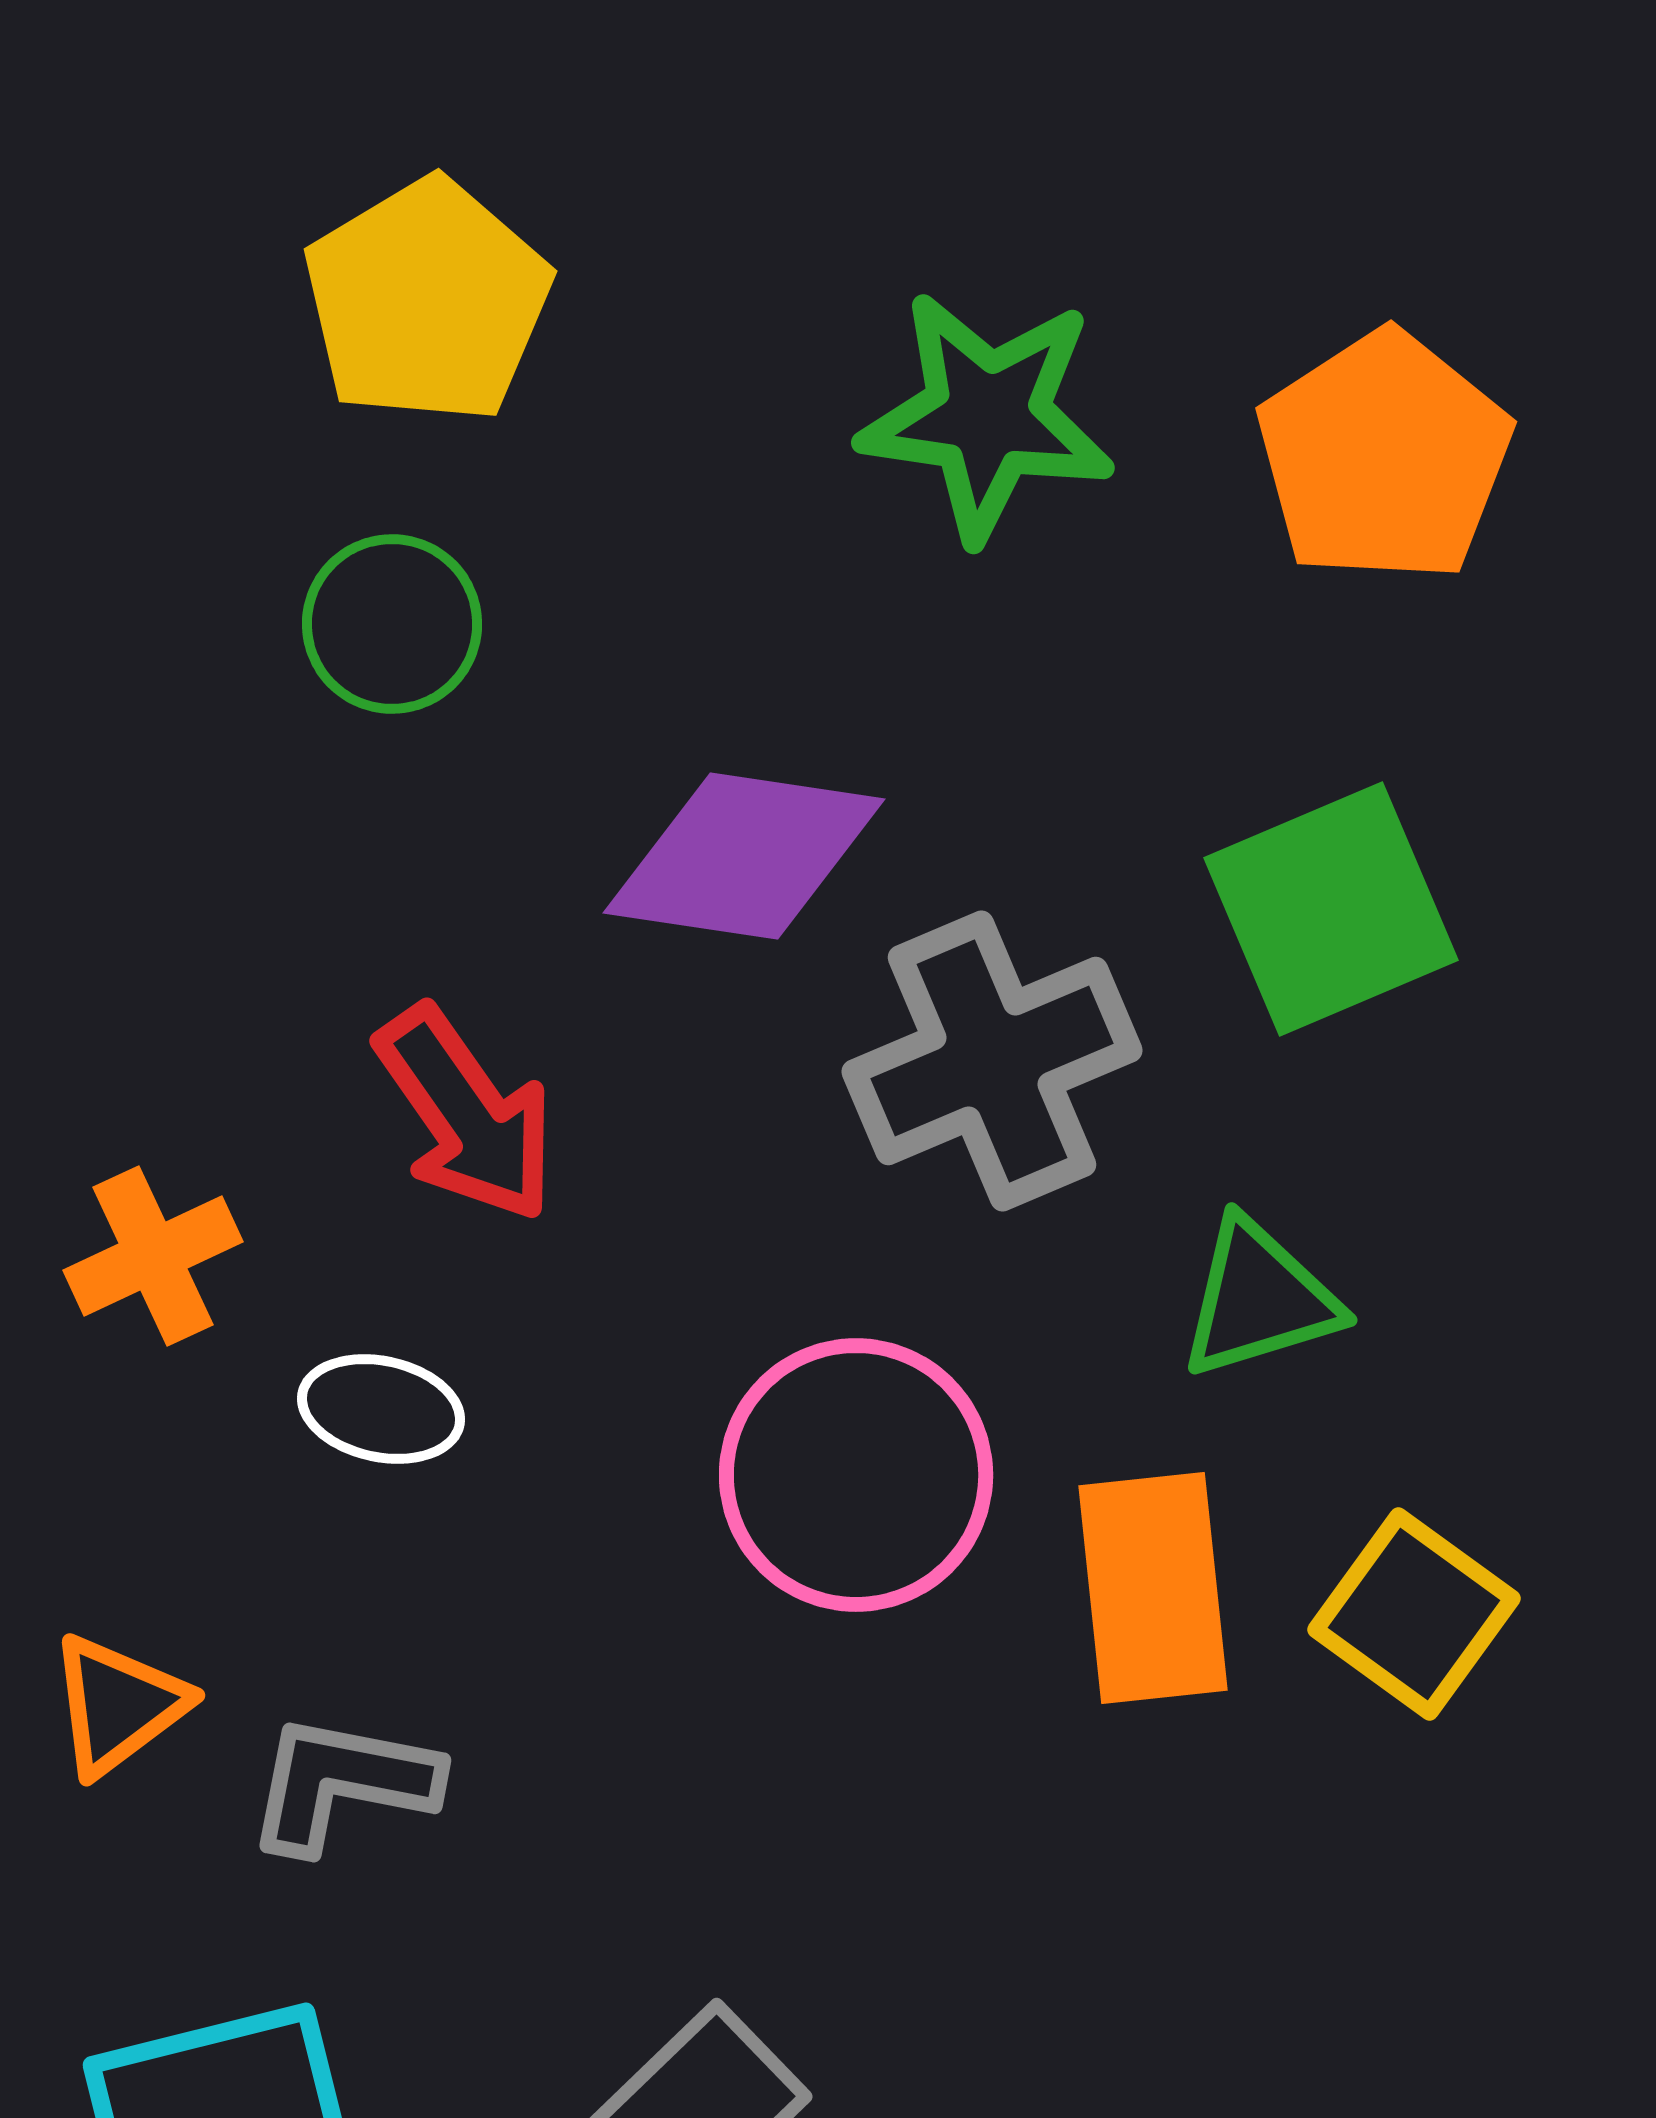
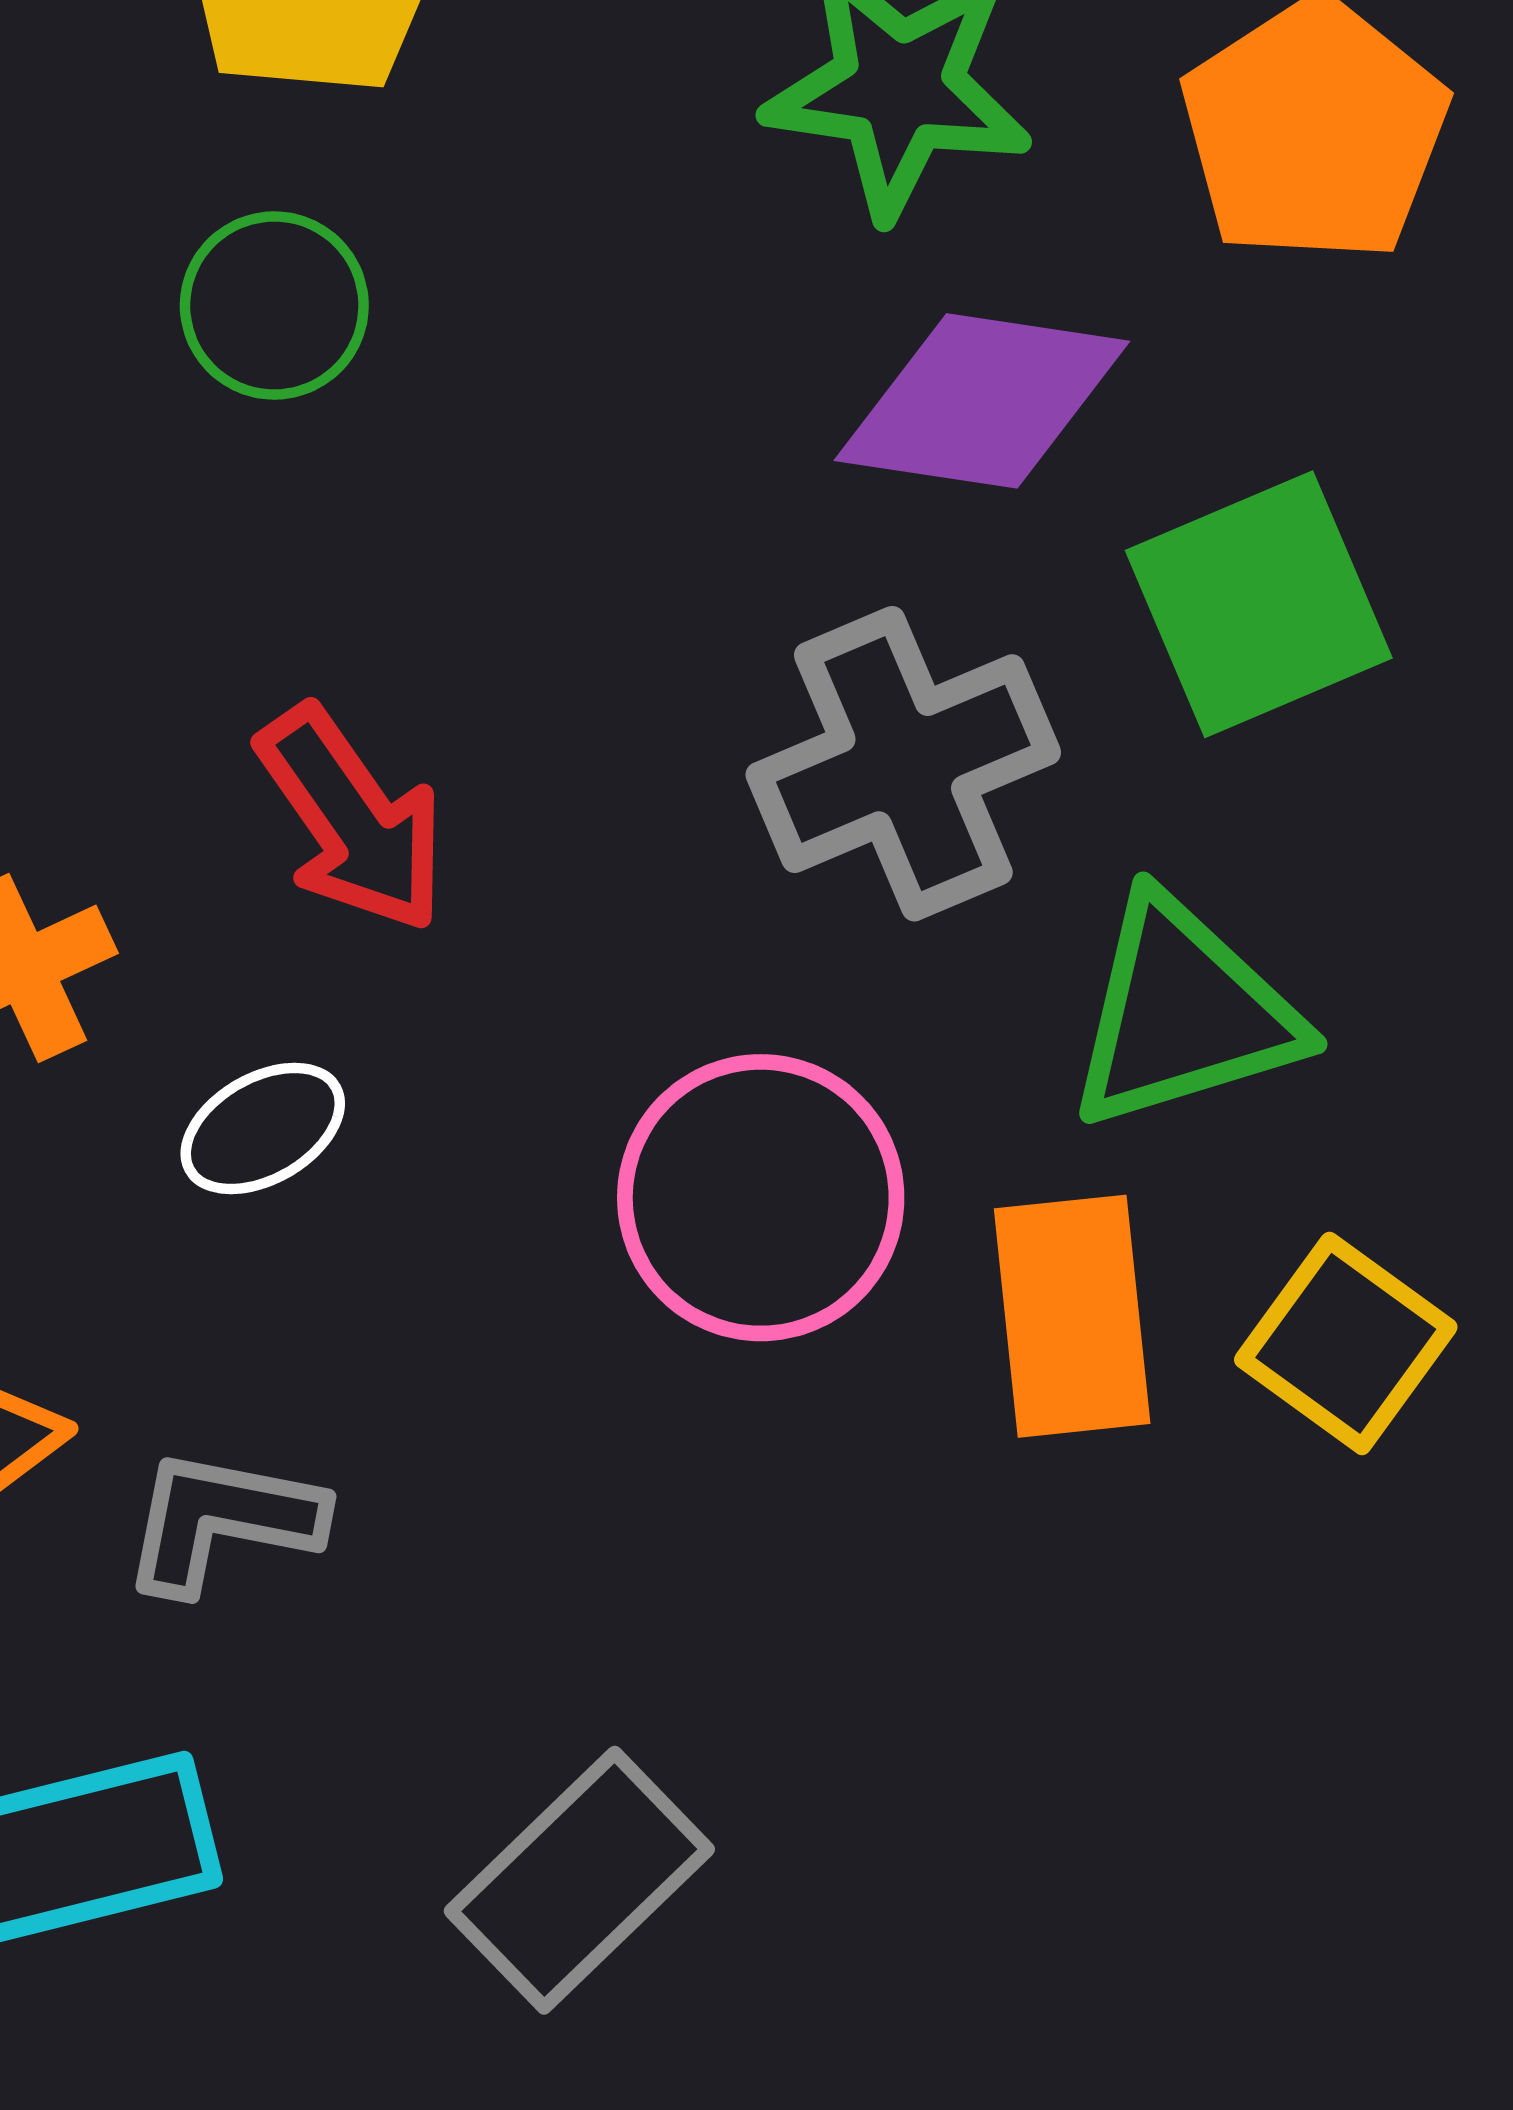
purple diamond: (744, 856) -> (982, 401), moved
green triangle: (1259, 1299) -> (1183, 1013), size x1.4
white ellipse: (381, 1409) -> (263, 1128), turned -42

